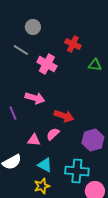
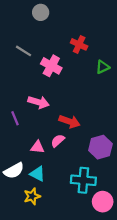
gray circle: (33, 27) -> (41, 12), moved
green triangle: (95, 65) -> (103, 67), turned -32
cyan triangle: (45, 165) -> (37, 174), moved
yellow star: (42, 186) -> (32, 196), moved

